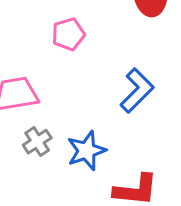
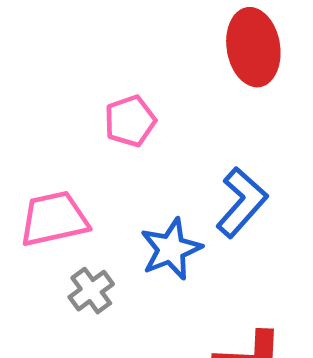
blue star: (86, 151) -> (171, 249), moved

